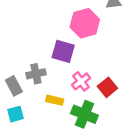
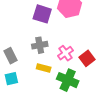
purple square: (63, 51) -> (42, 14), moved
gray cross: (36, 74) -> (40, 45), moved

